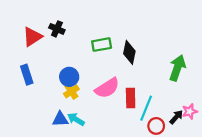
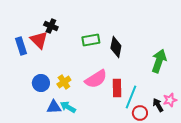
red triangle: (32, 37) -> (39, 40), moved, turned -42
blue rectangle: (27, 75) -> (21, 46), moved
blue circle: (69, 77) -> (41, 83), moved
black arrow: (176, 117) -> (158, 105), turned -72

